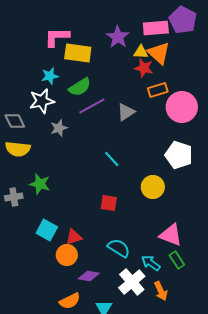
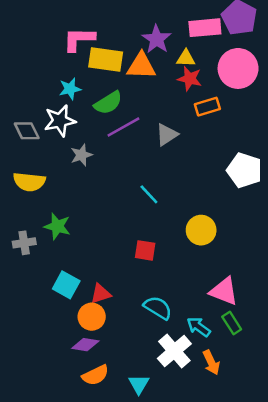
orange triangle: (159, 53) -> (141, 66), moved, turned -40
pink circle: (182, 107) -> (238, 68), moved
gray diamond: (15, 121) -> (27, 131), moved
white pentagon: (179, 155) -> (244, 170), moved
purple diamond: (89, 276) -> (85, 345), moved

